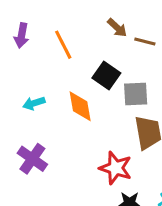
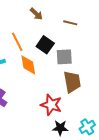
brown arrow: (117, 28) -> (36, 14), moved
orange line: (63, 45) -> (17, 42), moved

